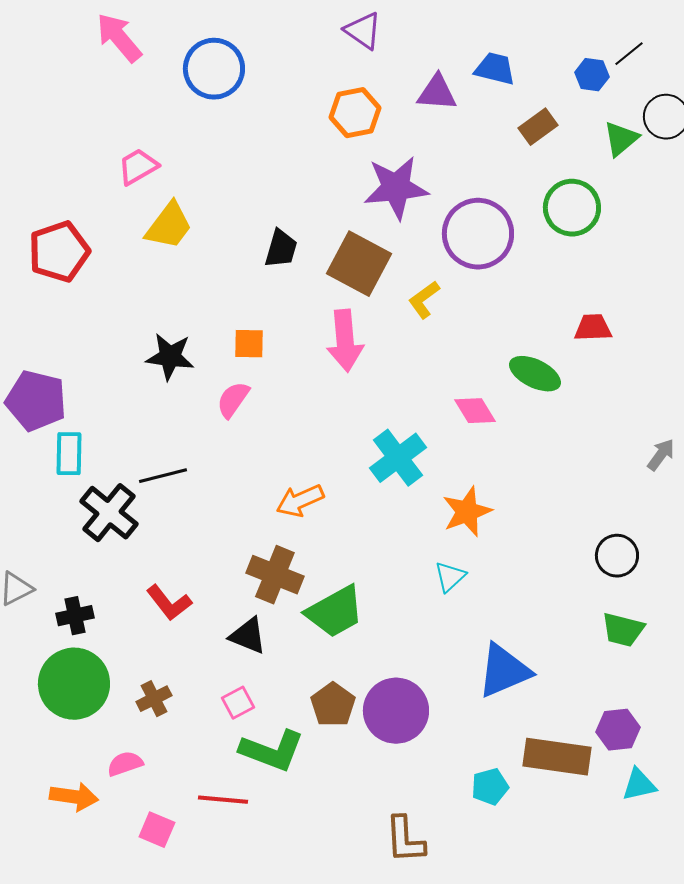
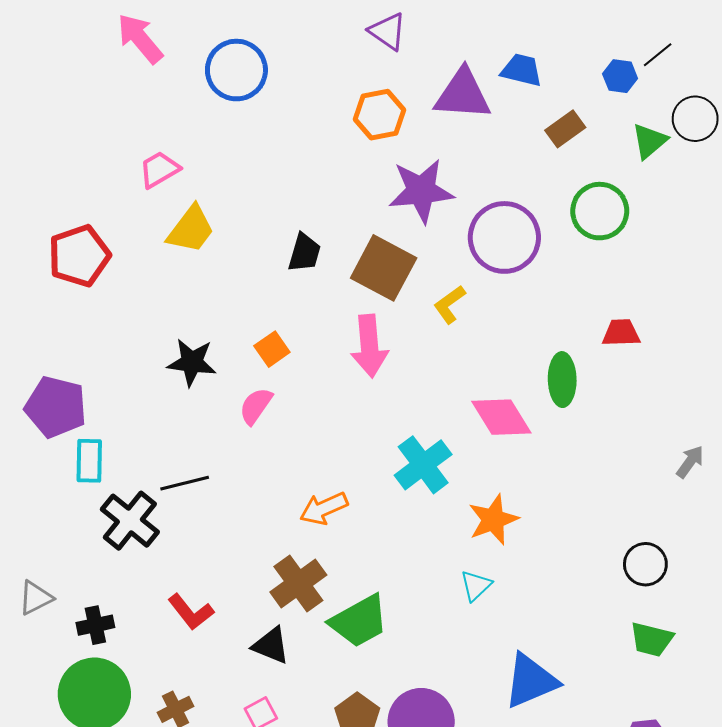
purple triangle: (437, 93) -> (463, 94), size x1.4
orange square: (249, 344) -> (272, 349), turned -36
green ellipse: (535, 374) -> (562, 380), turned 63
pink diamond: (475, 411) -> (501, 417), size x1.4
brown cross: (275, 575) -> (298, 584), turned 32

